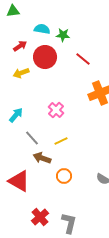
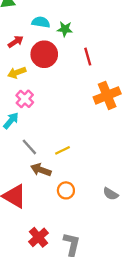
red line: (83, 59) -> (88, 57), turned 35
pink cross: (56, 110) -> (25, 99), moved

